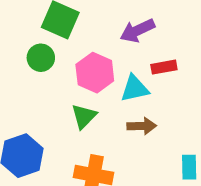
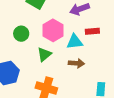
green circle: (41, 58) -> (21, 34), moved

